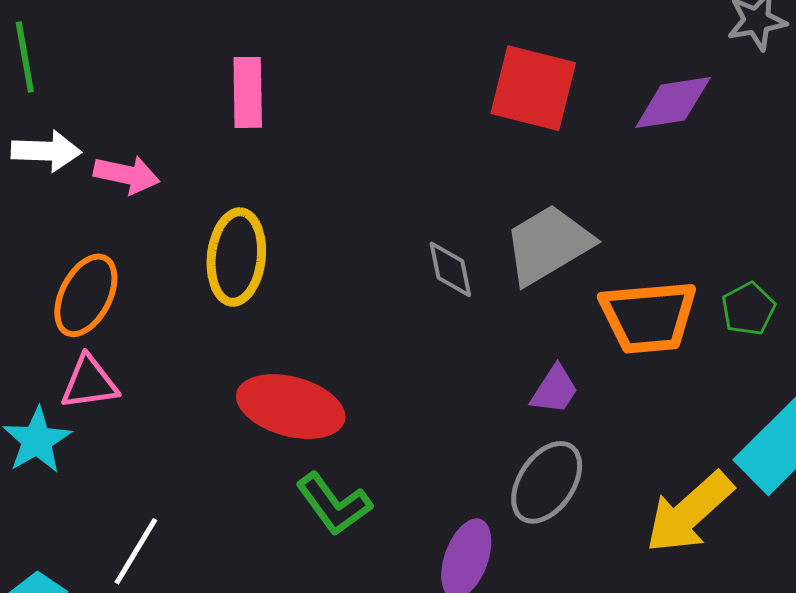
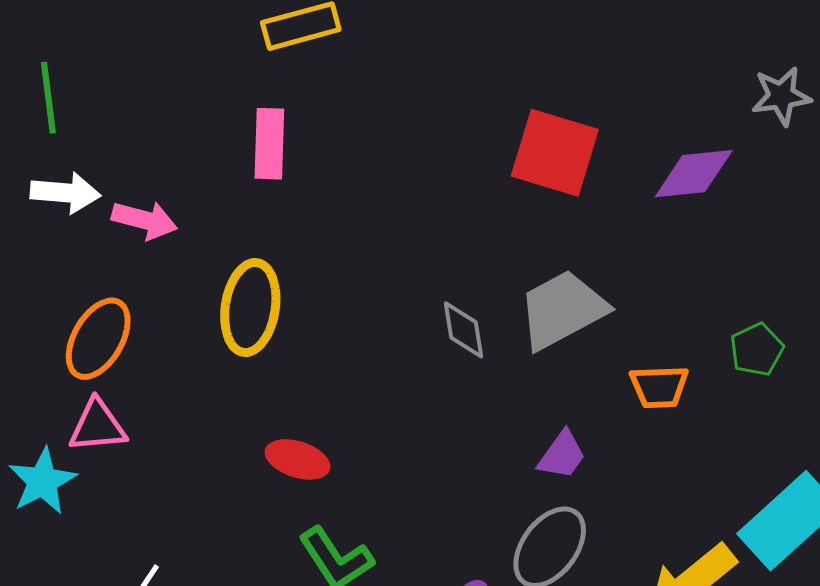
green pentagon: (748, 309) -> (757, 350), moved
orange trapezoid: (649, 317) -> (659, 387), size x0.6
red ellipse: (291, 407) -> (298, 459), size x0.6

